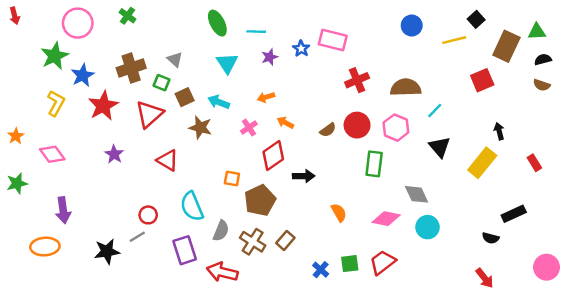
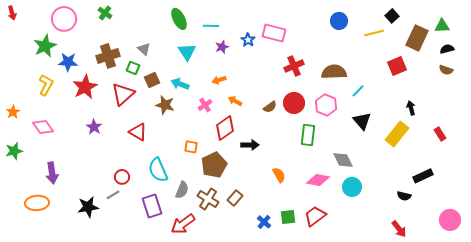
blue star: (83, 75) -> (68, 62), turned 30
red arrow: (222, 272) -> (183, 224), turned -50

